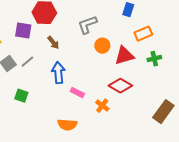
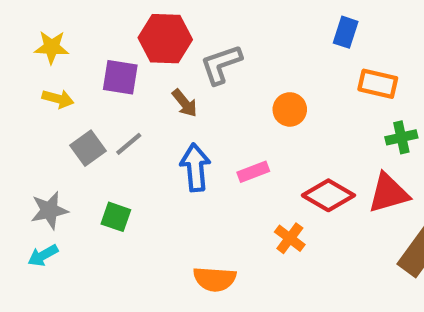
gray L-shape: (87, 25) -> (221, 64), moved
orange rectangle: (143, 34) -> (378, 84), turned 36
red triangle: (124, 56) -> (388, 193), moved
pink rectangle: (77, 93) -> (253, 172), moved, turned -48

